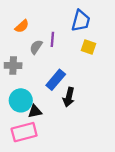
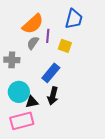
orange semicircle: (22, 26) -> (33, 24), moved, size x1.6
yellow square: (88, 47) -> (65, 46), moved
black arrow: (69, 97) -> (53, 96), moved

